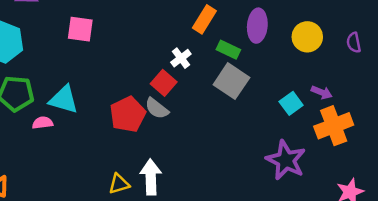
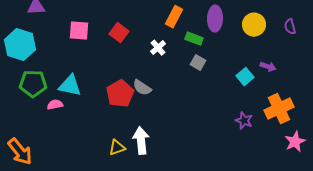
gray square: (231, 81) -> (198, 63), size x0.6
red square: (164, 83) -> (119, 33), moved
orange cross: (334, 126) -> (279, 109), moved
purple star: (286, 160) -> (244, 121), size x0.6

